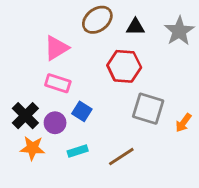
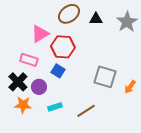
red hexagon: (124, 66) -> (63, 47), moved
pink rectangle: (58, 83) -> (29, 60), moved
blue square: (82, 111) -> (58, 71), moved

